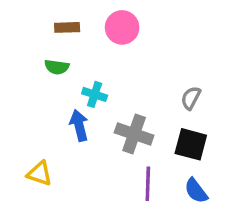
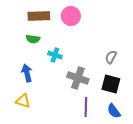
brown rectangle: (67, 27) -> (39, 16), size x1.5
blue arrow: (79, 125) -> (27, 73), moved

